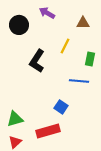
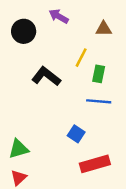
green rectangle: (90, 59) -> (99, 74), moved
black L-shape: (37, 61) -> (46, 76), turned 95
red rectangle: (48, 131) -> (95, 164), moved

